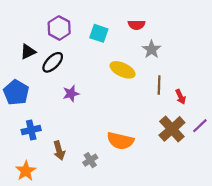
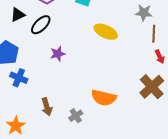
gray star: (152, 49) -> (144, 13), moved, turned -30
brown line: (159, 85) -> (154, 34), moved
blue cross: (31, 130) -> (19, 78), moved, turned 36

